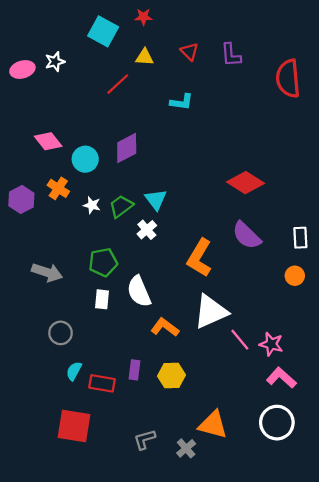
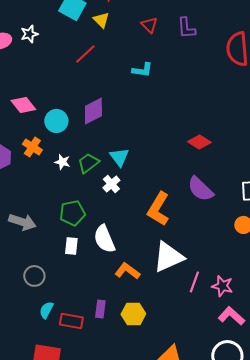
yellow triangle: (145, 57) -> (101, 20), moved, turned 42
red diamond: (245, 183) -> (199, 142), size x0.7
pink line: (240, 340) -> (194, 282), turned 60

